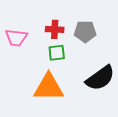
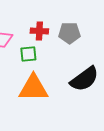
green square: (57, 53) -> (28, 54), moved

